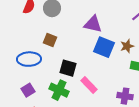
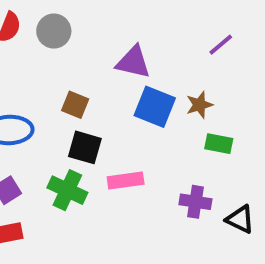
brown square: (50, 40) -> (75, 105), moved
pink rectangle: (89, 85) -> (126, 180), turned -54

